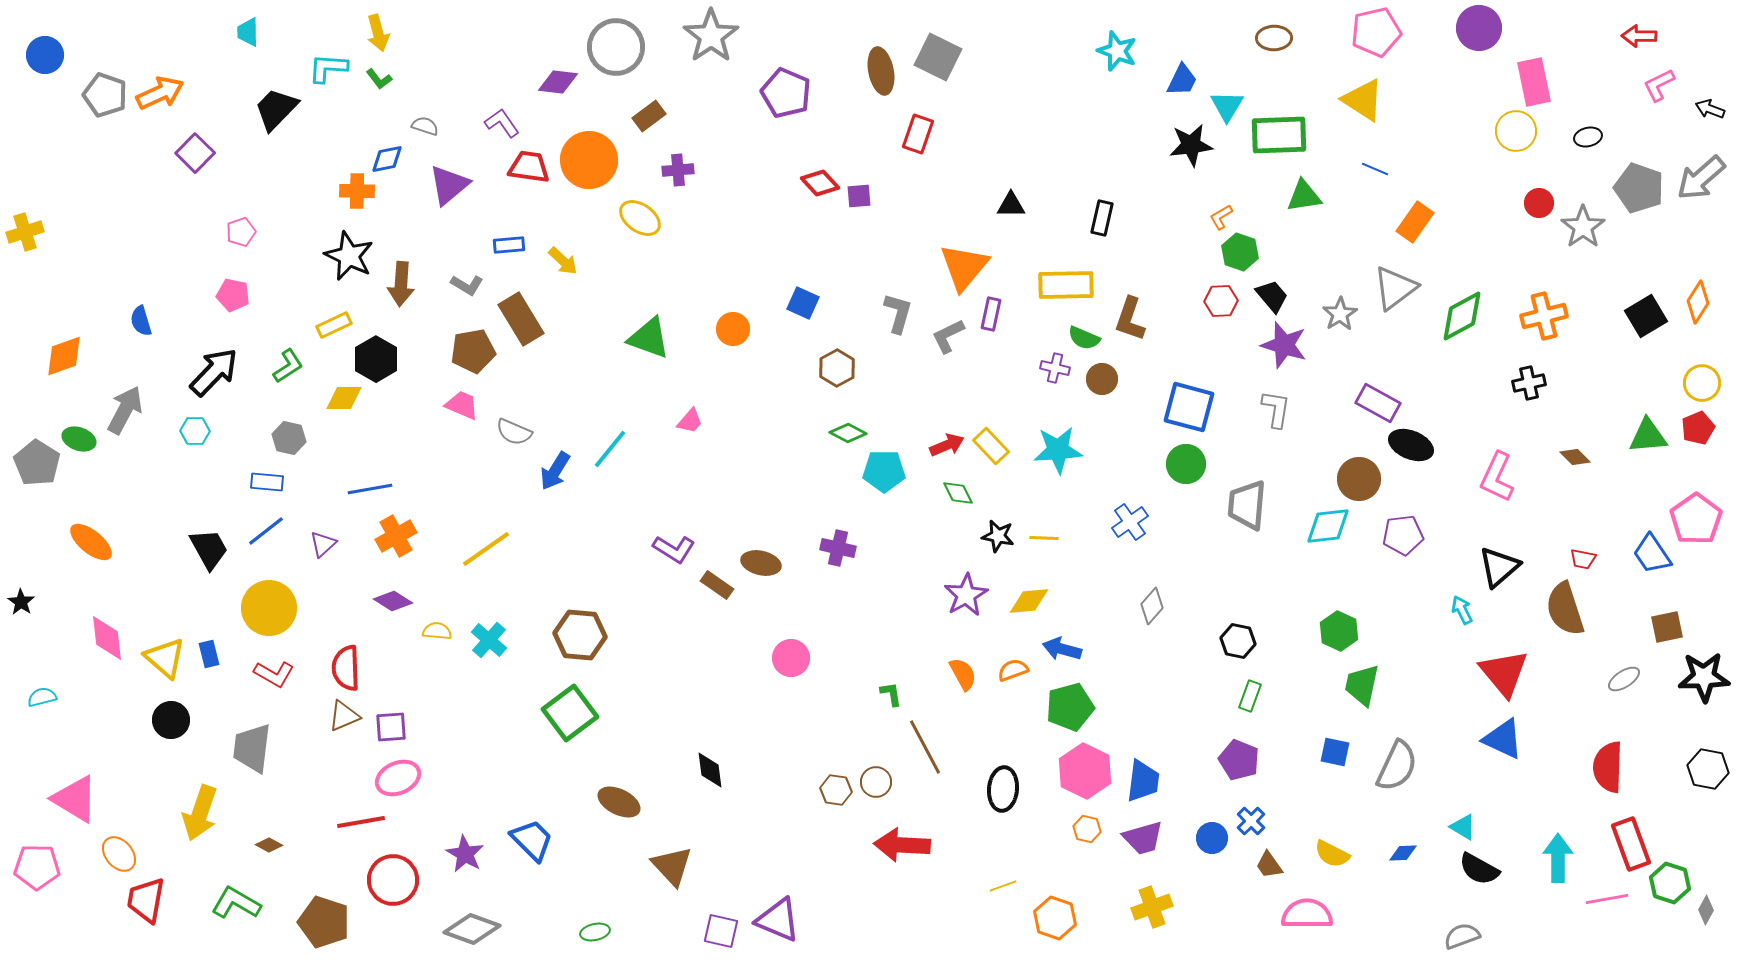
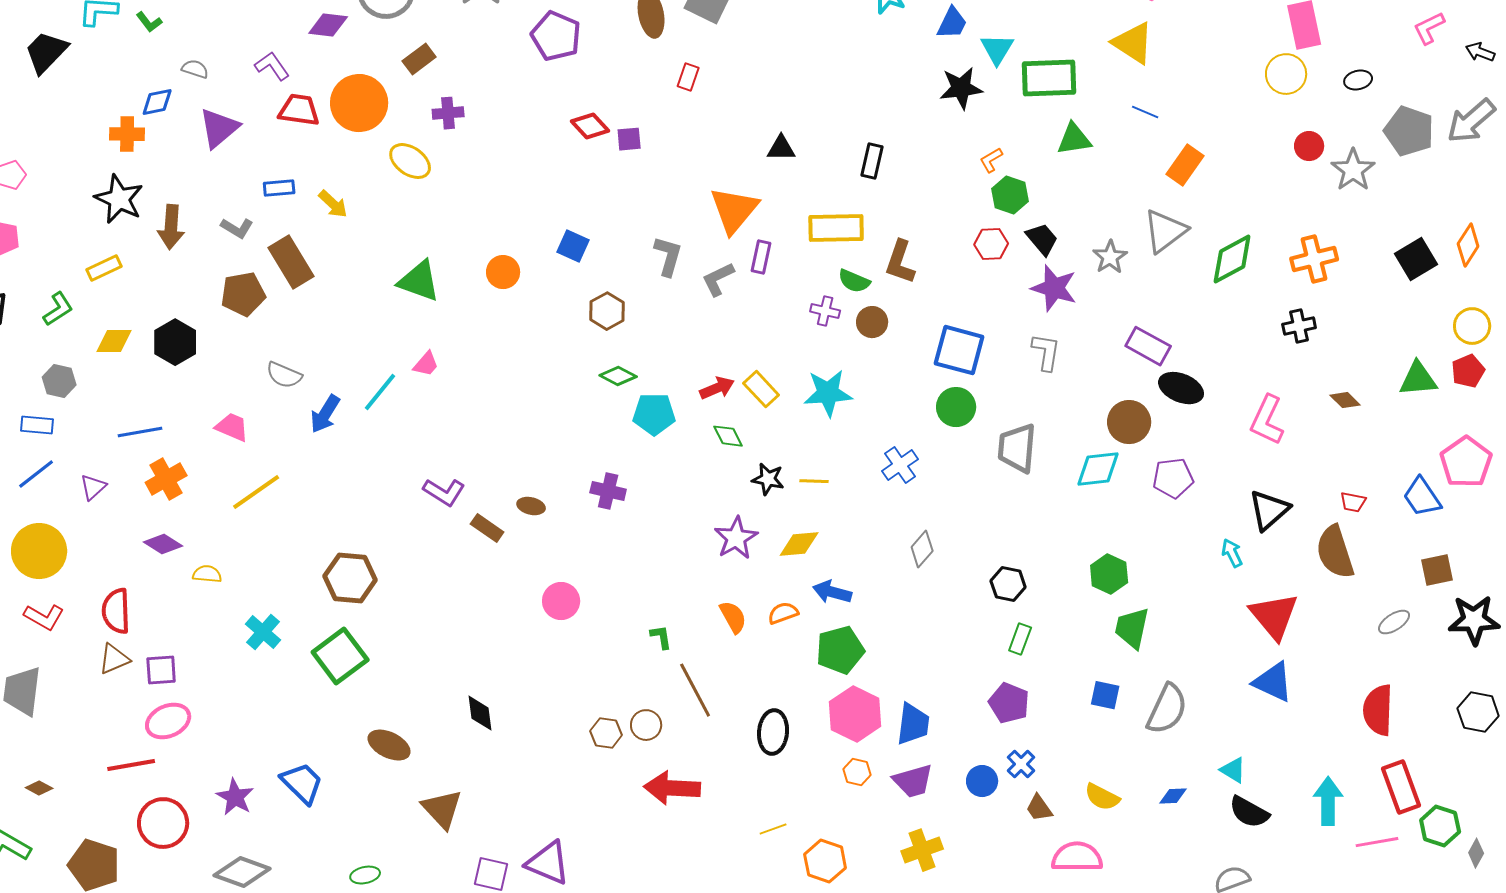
red rectangle: (918, 134) -> (688, 77), size x0.7
black hexagon: (376, 359) -> (175, 342), moved
pink trapezoid: (462, 405) -> (232, 427), moved
pink trapezoid: (690, 421) -> (426, 364), moved
brown ellipse: (761, 563) -> (531, 506), size x0.7
cyan cross: (489, 640) -> (263, 632), moved

